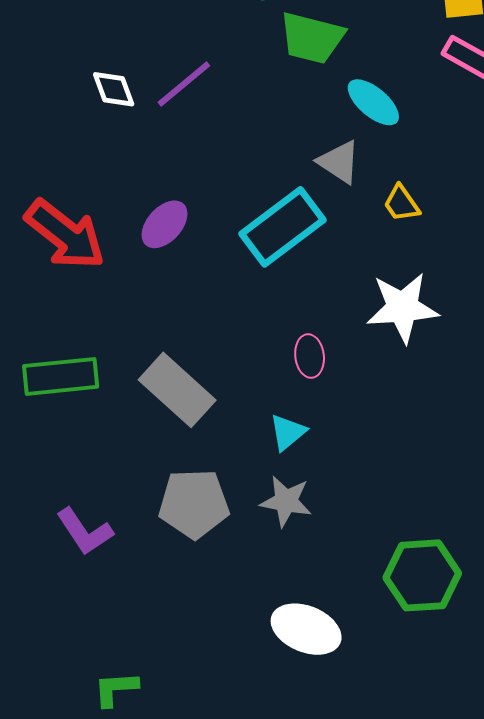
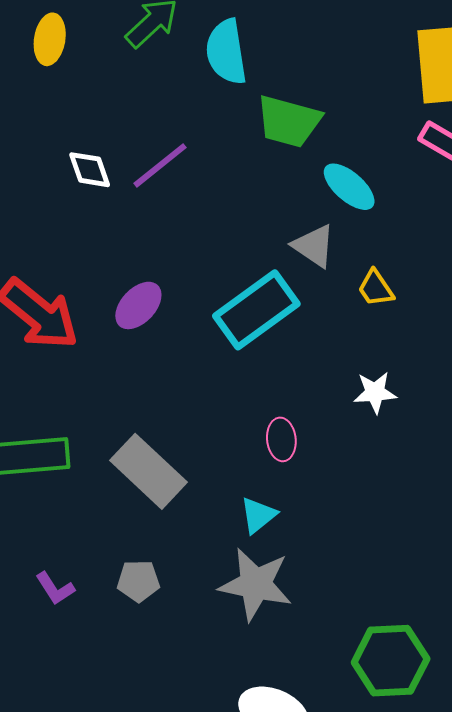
white star: (402, 308) -> (375, 392), size x0.6
gray star: (286, 501) -> (256, 584), size x1.4
gray pentagon: (194, 504) -> (139, 581), moved, size x0.6
purple L-shape: (85, 532) -> (55, 588), moved, size x0.7

